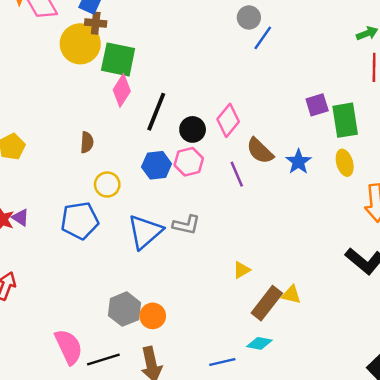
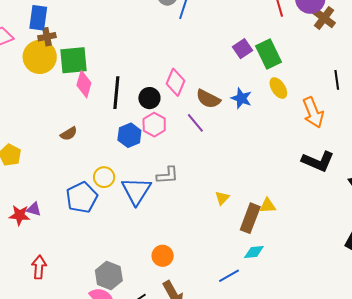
brown semicircle: (87, 142) -> (69, 134), turned 72
yellow circle: (107, 185) -> (104, 177), moved
gray hexagon: (124, 309) -> (109, 275), moved

